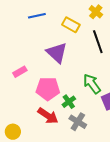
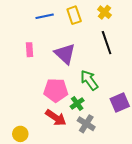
yellow rectangle: (71, 25) -> (74, 15), moved, turned 42
pink rectangle: (20, 72) -> (29, 50), moved, turned -64
green arrow: (92, 84) -> (89, 80), moved

